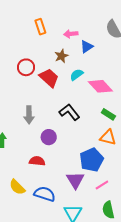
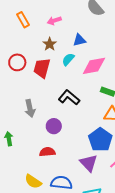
blue triangle: (87, 47) -> (79, 40), moved, turned 32
red trapezoid: (49, 78) -> (42, 68), turned -105
pink diamond: (100, 86) -> (94, 66), turned -45

